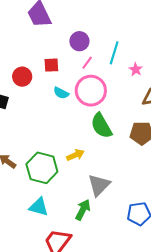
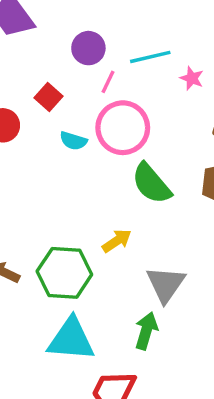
cyan line: (114, 53) -> (150, 57), turned 70
red square: (51, 65) -> (48, 97), turned -35
cyan triangle: (39, 207) -> (71, 339), size x1.4

